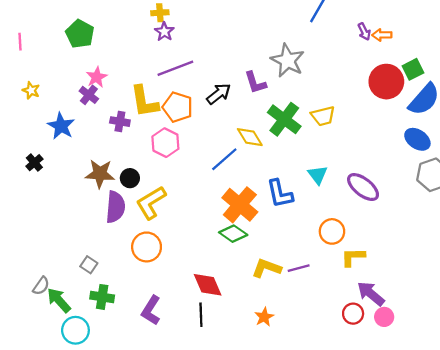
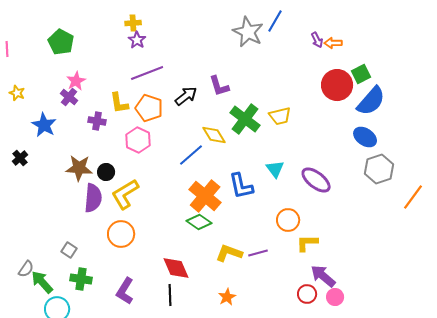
gray star: (288, 60) -> (248, 32), moved
yellow L-shape: (144, 102) -> (119, 103), size x0.7

